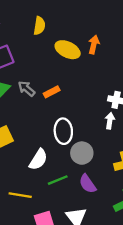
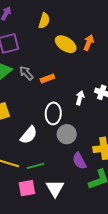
white arrow: (110, 121) -> (80, 98), moved
green line: (58, 180) -> (35, 166), moved
purple semicircle: (88, 184) -> (79, 161), moved

